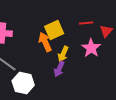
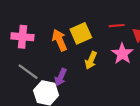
orange arrow: (45, 42) -> (59, 40), moved
purple arrow: (59, 69) -> (61, 77), moved

